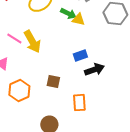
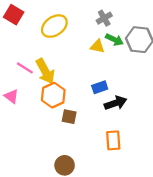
green arrow: (68, 14) -> (114, 40), moved
orange hexagon: (19, 91) -> (53, 95), moved
orange rectangle: (79, 103) -> (113, 140), moved

